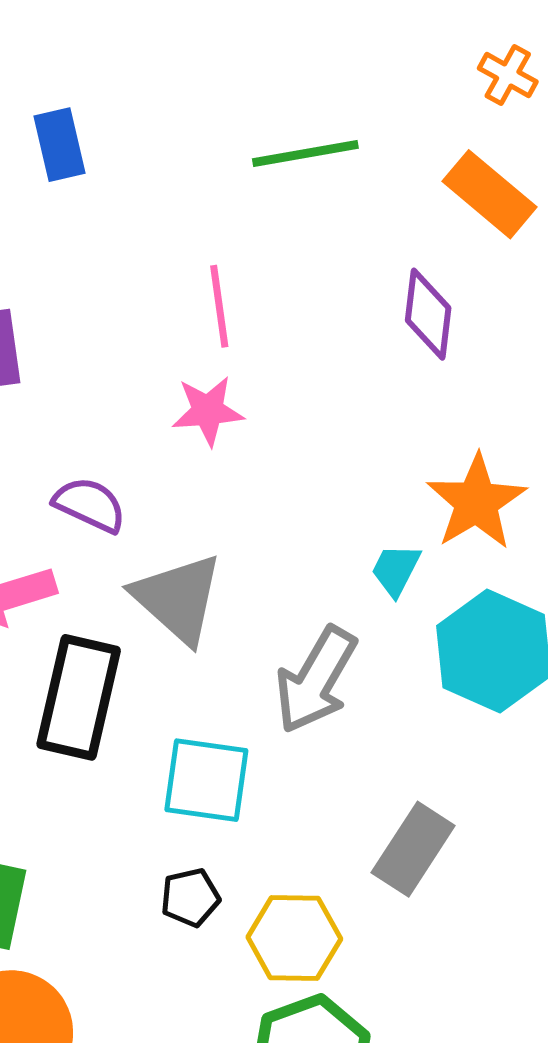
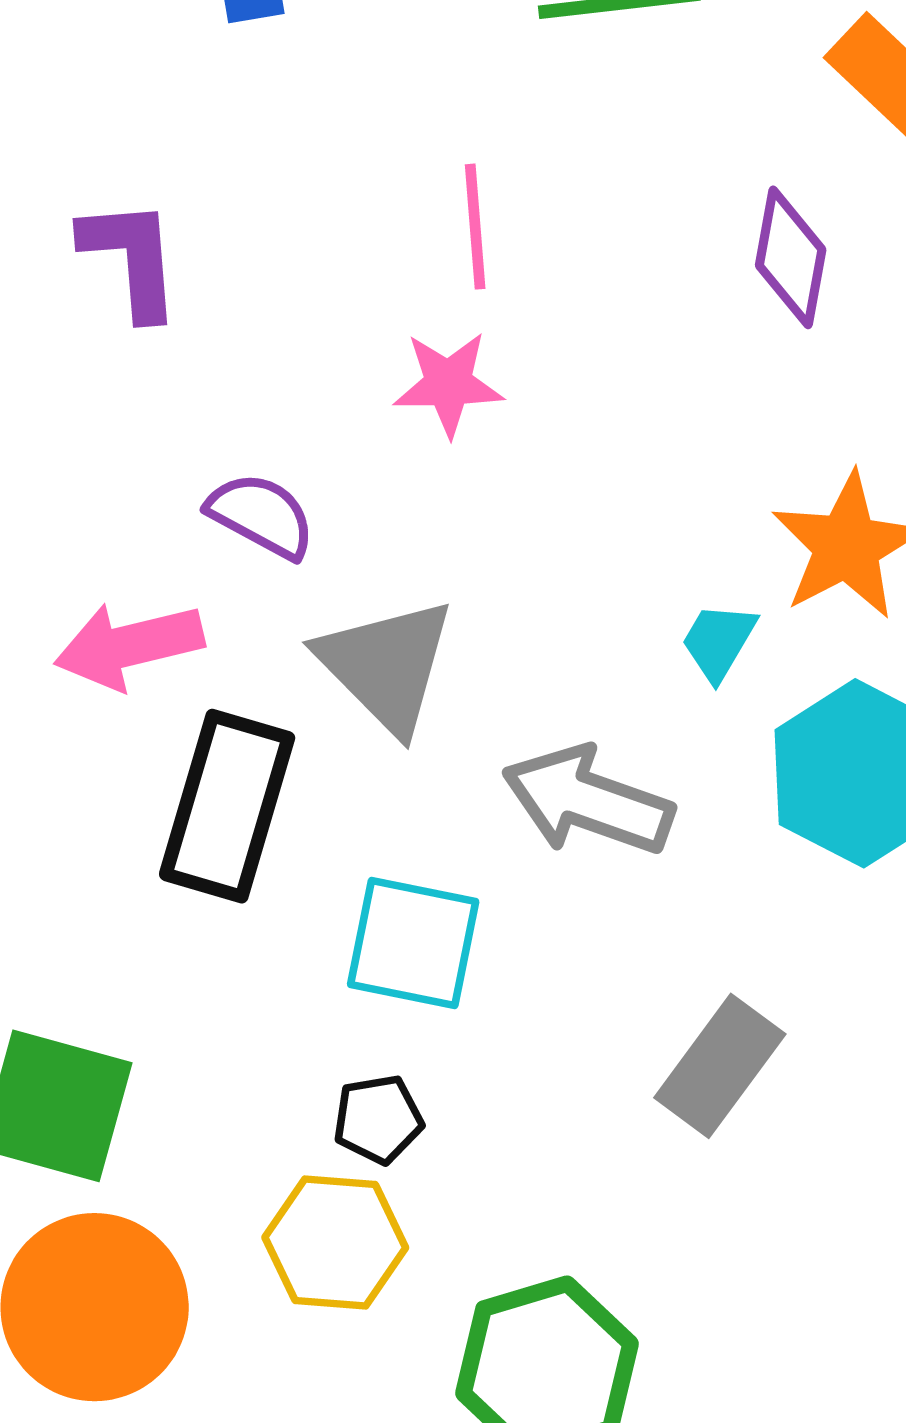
gray arrow: (316, 680) -> (588, 801), turned 76
yellow hexagon: (294, 938) -> (335, 1243), moved

